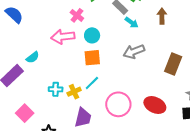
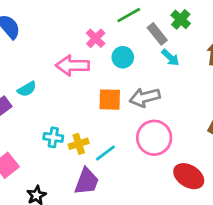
cyan circle: (92, 35) -> (123, 57), moved
gray arrow: (134, 52) -> (145, 97), moved
cyan line: (92, 83) -> (105, 153), moved
pink circle: (118, 104) -> (154, 138), moved

